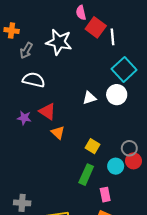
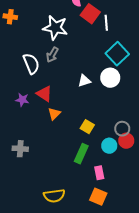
gray arrow: (26, 50) -> (52, 55), moved
white semicircle: (34, 80) -> (31, 64), turned 55
orange triangle: (58, 132) -> (54, 114), turned 32
gray cross: (22, 203) -> (20, 149), moved

